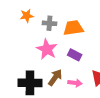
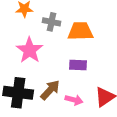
pink star: (47, 49) -> (30, 50), moved
purple rectangle: (75, 55) -> (78, 65), turned -32

